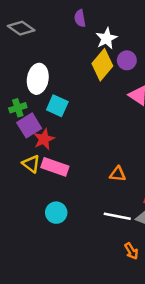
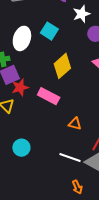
yellow diamond: (102, 65) -> (62, 66), moved
cyan square: (57, 106) -> (49, 31), moved
pink rectangle: (55, 167) -> (49, 96), moved

